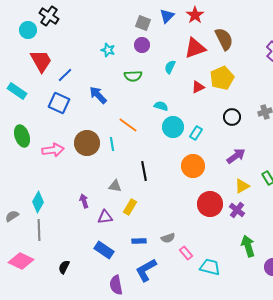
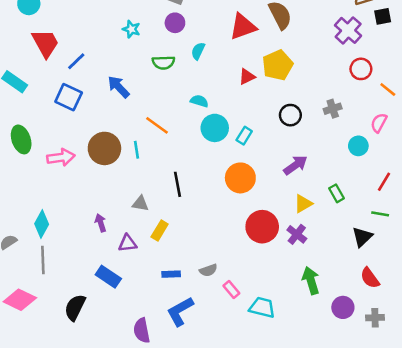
cyan semicircle: (170, 67) -> (198, 51), moved
blue rectangle: (104, 250) -> (108, 277), moved
black semicircle: (64, 267) -> (75, 307), size x1.5

